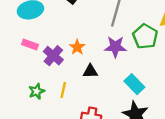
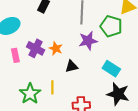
pink rectangle: (30, 44) -> (15, 55), turned 72
purple cross: (53, 56) -> (36, 48), moved
green star: (37, 91) -> (30, 94), size x1.5

